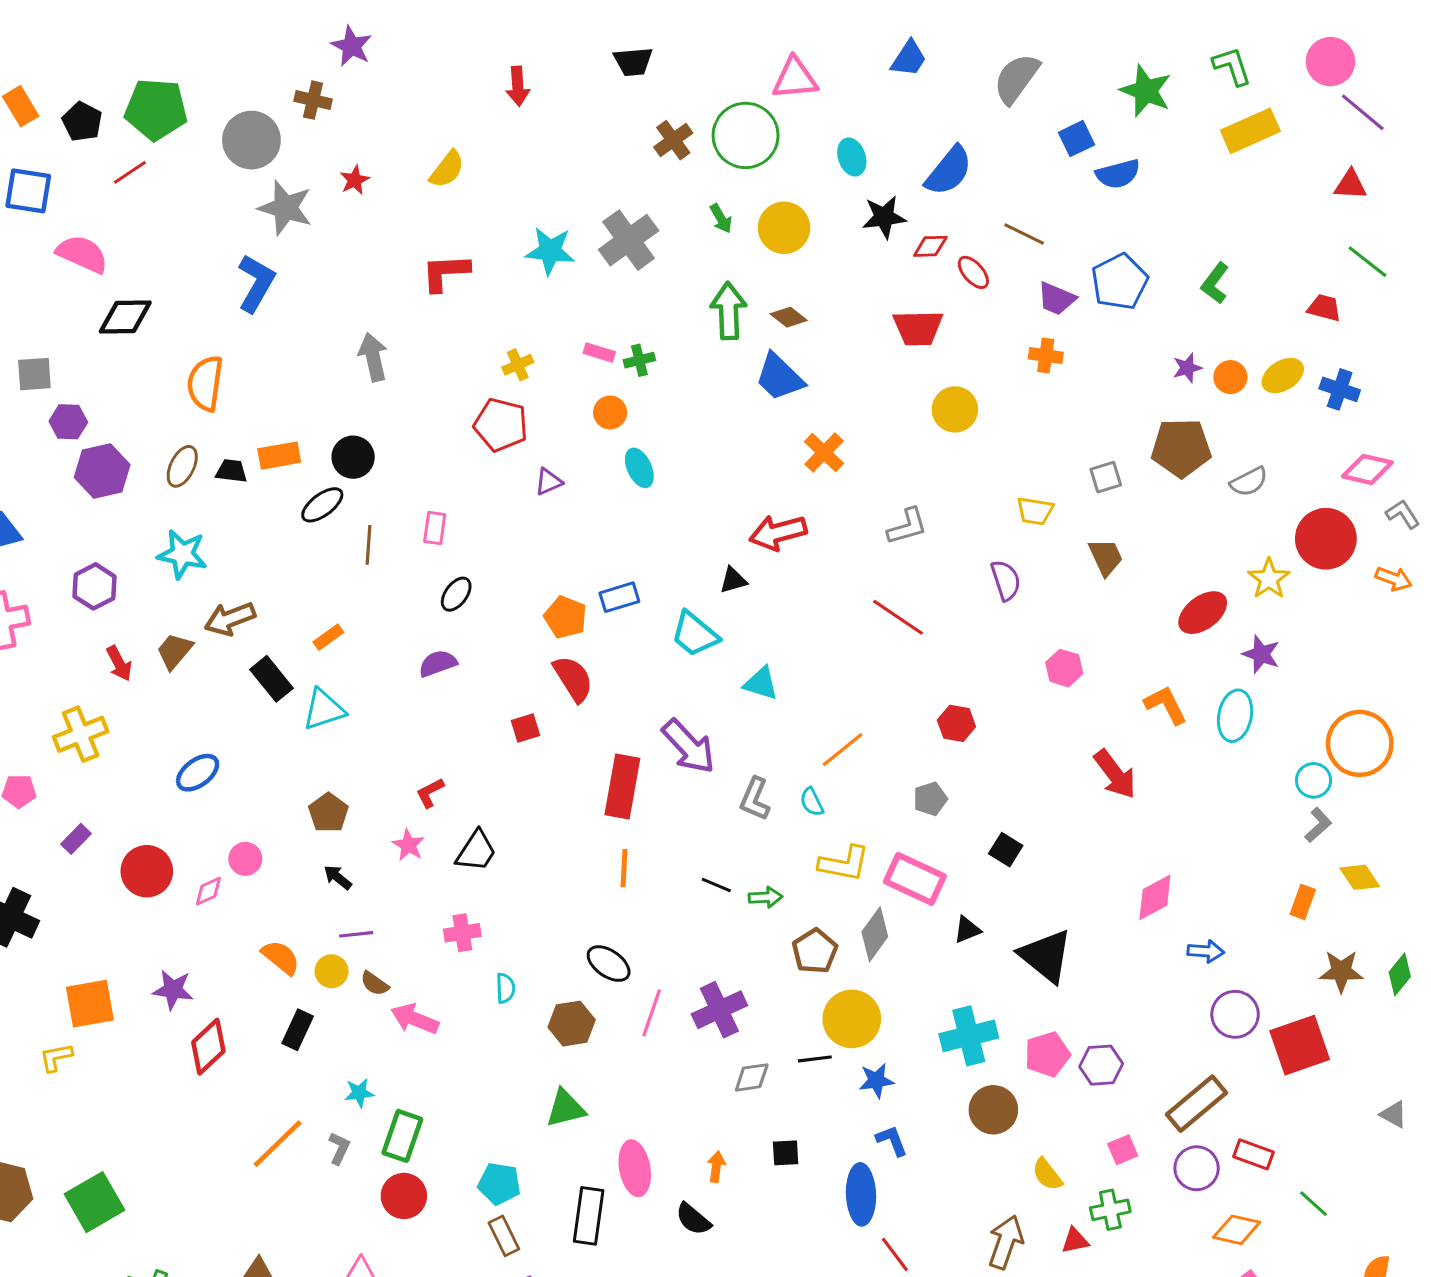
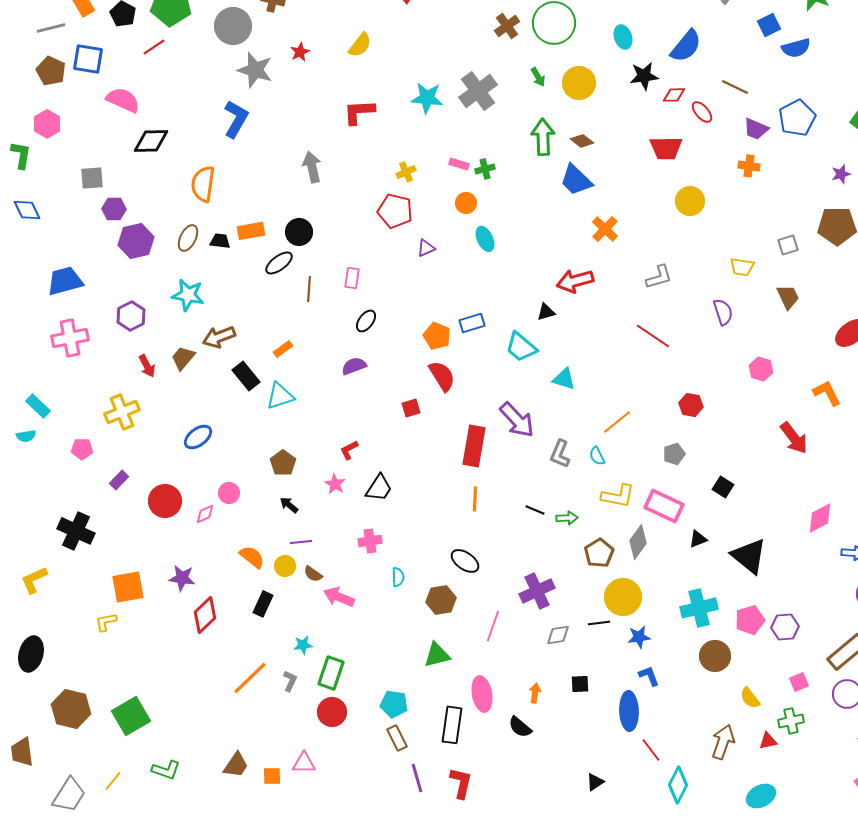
pink line: (652, 1013) -> (493, 626), moved

